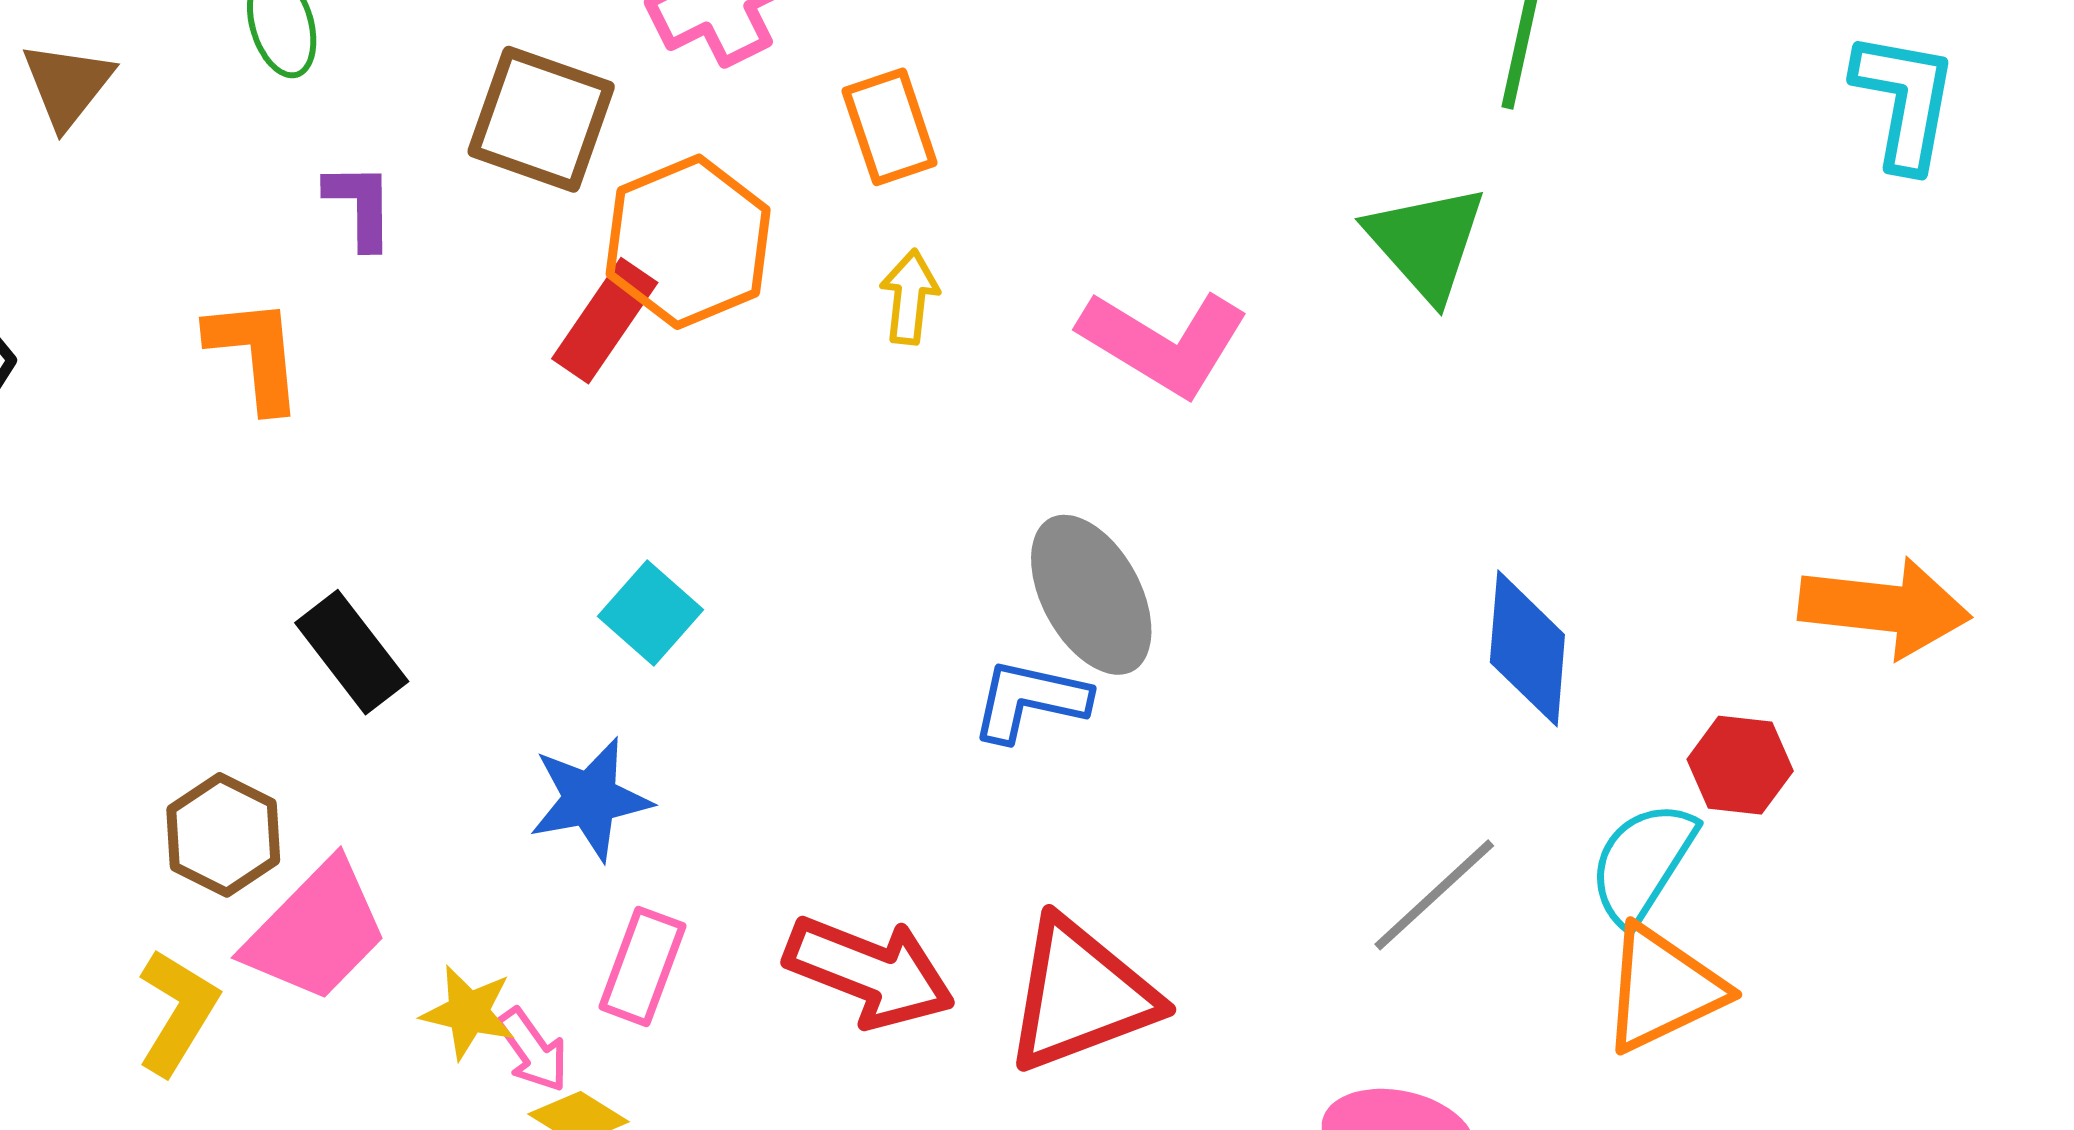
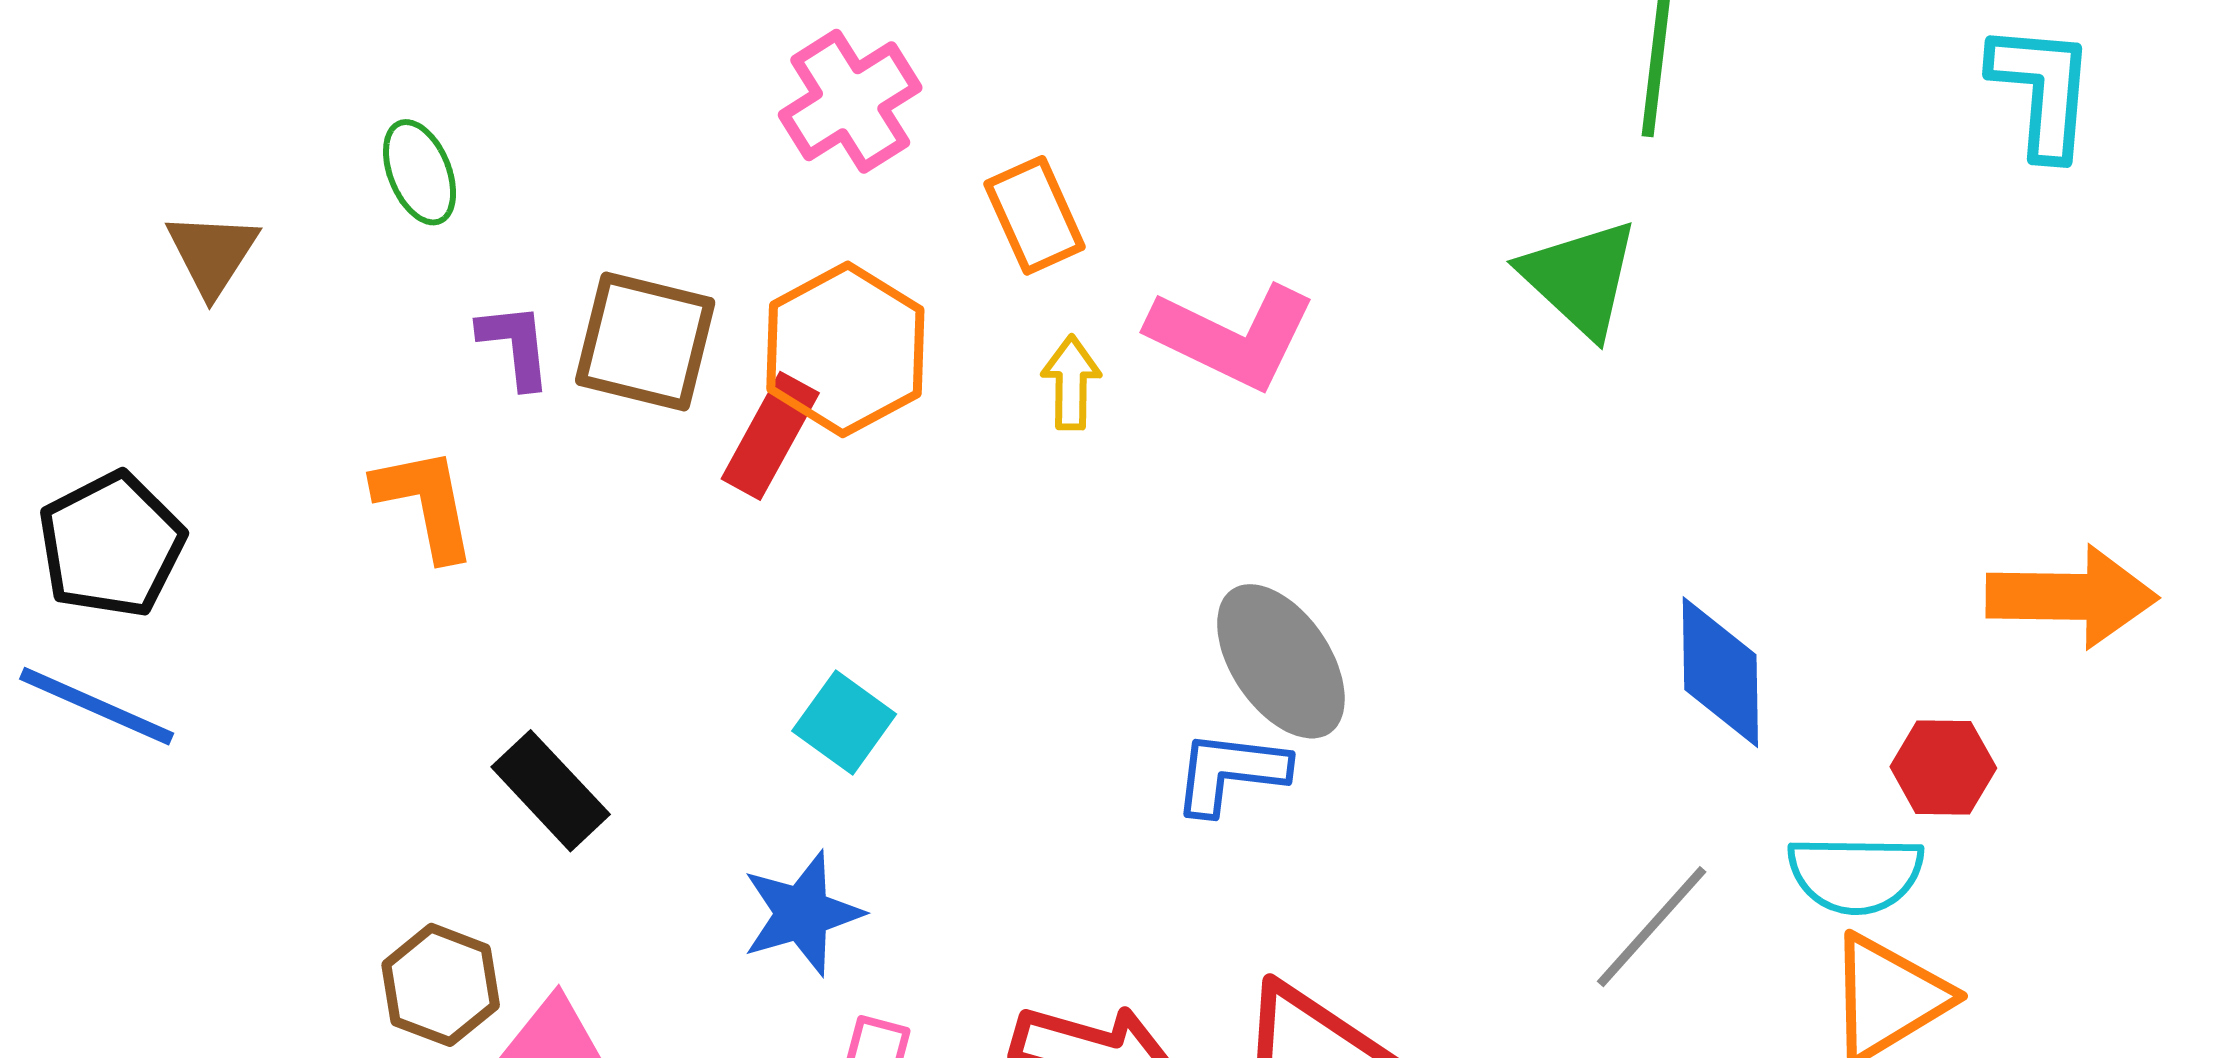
brown square: (541, 119) -> (645, 342), moved
pink L-shape: (1164, 343) -> (1232, 336), moved
cyan semicircle: (1642, 863) -> (1856, 874), turned -116

